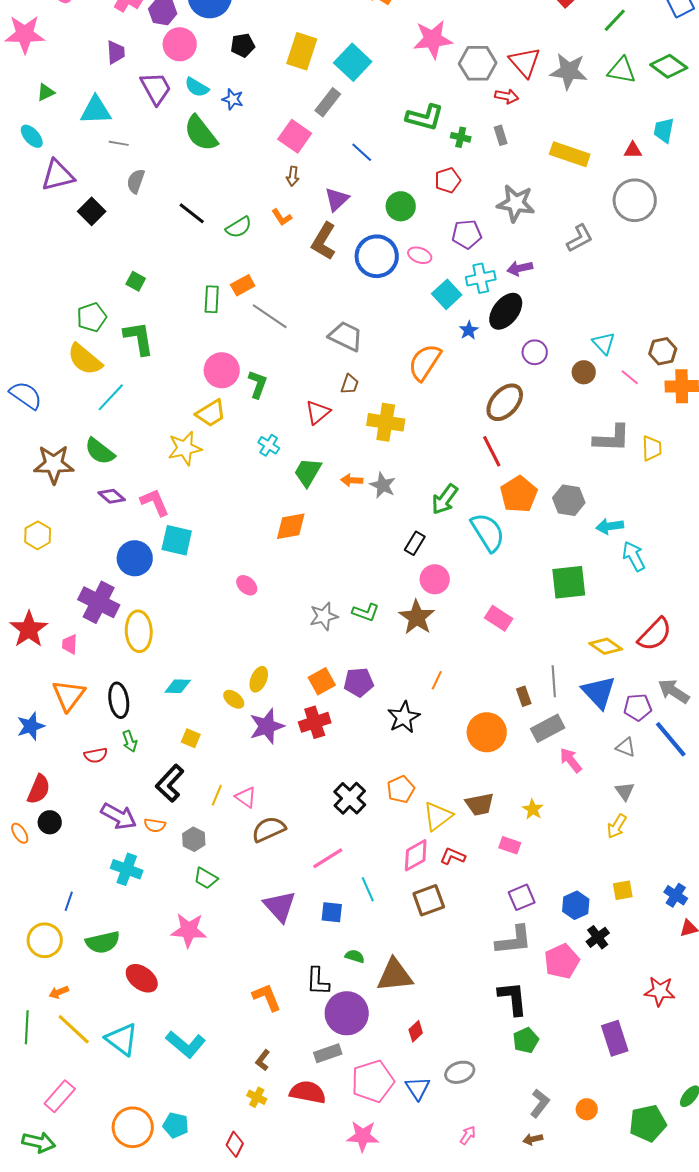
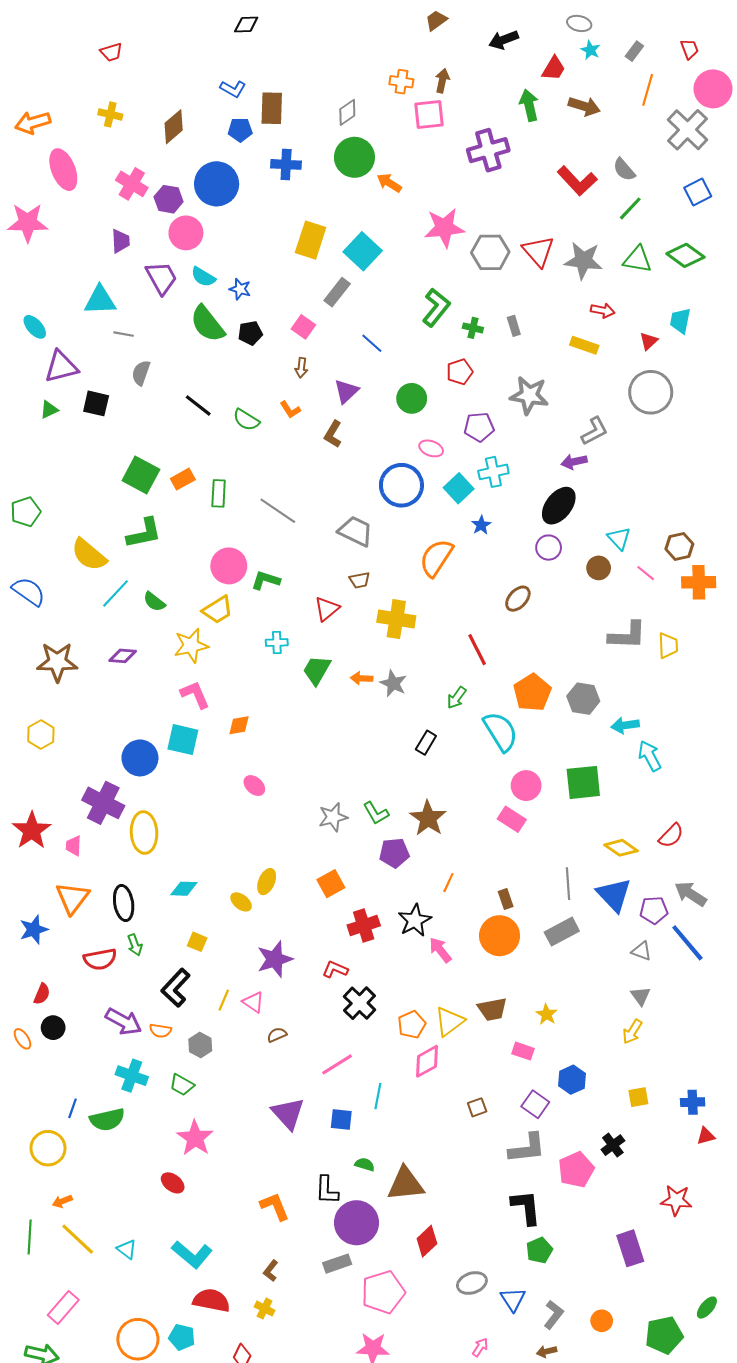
black pentagon: (243, 45) -> (250, 333), moved
green triangle: (46, 92) -> (49, 410), moved
red arrow: (507, 96) -> (603, 311), moved
green L-shape: (425, 117) -> (436, 307), turned -66
pink square: (295, 136) -> (303, 327), size x0.7
red triangle: (633, 150) -> (649, 341), turned -42
yellow rectangle: (570, 154) -> (584, 345), size x0.7
black square: (92, 211) -> (96, 403), turned -32
green semicircle: (239, 227) -> (246, 420), turned 64
brown L-shape: (324, 241) -> (333, 434), size x0.7
blue circle: (377, 256) -> (401, 485), moved
purple arrow: (520, 268) -> (574, 462), moved
green square: (136, 281) -> (141, 475), size x1.8
orange rectangle: (243, 285) -> (183, 479), moved
black ellipse: (506, 311) -> (559, 506), moved
green pentagon: (92, 317) -> (26, 512), moved
green L-shape: (139, 338) -> (144, 533), turned 87
green L-shape: (258, 384) -> (266, 580), turned -92
brown trapezoid: (350, 384) -> (360, 580), turned 60
brown ellipse: (505, 402) -> (518, 599), size x0.7
cyan cross: (269, 445) -> (277, 643), turned -35
green semicircle: (100, 451) -> (154, 602), moved, size x0.7
red line: (492, 451) -> (477, 650), moved
purple diamond: (112, 496) -> (123, 656), moved, turned -36
green arrow: (445, 499) -> (457, 698), size x0.7
pink L-shape: (155, 502) -> (195, 695), moved
orange diamond: (291, 526) -> (239, 725), moved, size x0.7
pink circle: (435, 579) -> (526, 786), moved
green L-shape: (366, 612) -> (376, 813), turned 40
red semicircle: (655, 634) -> (671, 836), size x0.7
purple pentagon: (359, 682) -> (394, 853), moved
brown rectangle: (524, 696) -> (506, 899), moved
red cross: (315, 722) -> (364, 925), moved
purple star: (267, 726) -> (275, 959), moved
red semicircle: (96, 755) -> (100, 959), size x1.4
pink arrow: (571, 760) -> (440, 950), moved
red semicircle: (39, 789) -> (42, 994), size x0.7
orange pentagon: (401, 789) -> (412, 1025), moved
brown semicircle: (269, 829) -> (277, 1035), size x0.6
red L-shape: (453, 856) -> (335, 969), moved
green trapezoid: (206, 878) -> (182, 1085), moved
cyan line: (368, 889) -> (378, 1096), turned 35
blue cross: (676, 895) -> (693, 1102), turned -35
purple square: (522, 897) -> (535, 1104), turned -32
brown square: (429, 900) -> (477, 1107), moved, size x0.6
blue hexagon: (576, 905) -> (572, 1080), moved
pink star: (189, 930) -> (195, 1138), turned 30
green semicircle: (103, 942) -> (107, 1120), moved
red ellipse: (142, 978) -> (173, 1183), moved, size x0.7
red diamond: (416, 1031) -> (427, 1241), size x1.4
cyan triangle: (122, 1039) -> (127, 1249), size x0.6
blue triangle: (418, 1088) -> (513, 1299), moved
red semicircle: (308, 1092) -> (211, 1300), moved

